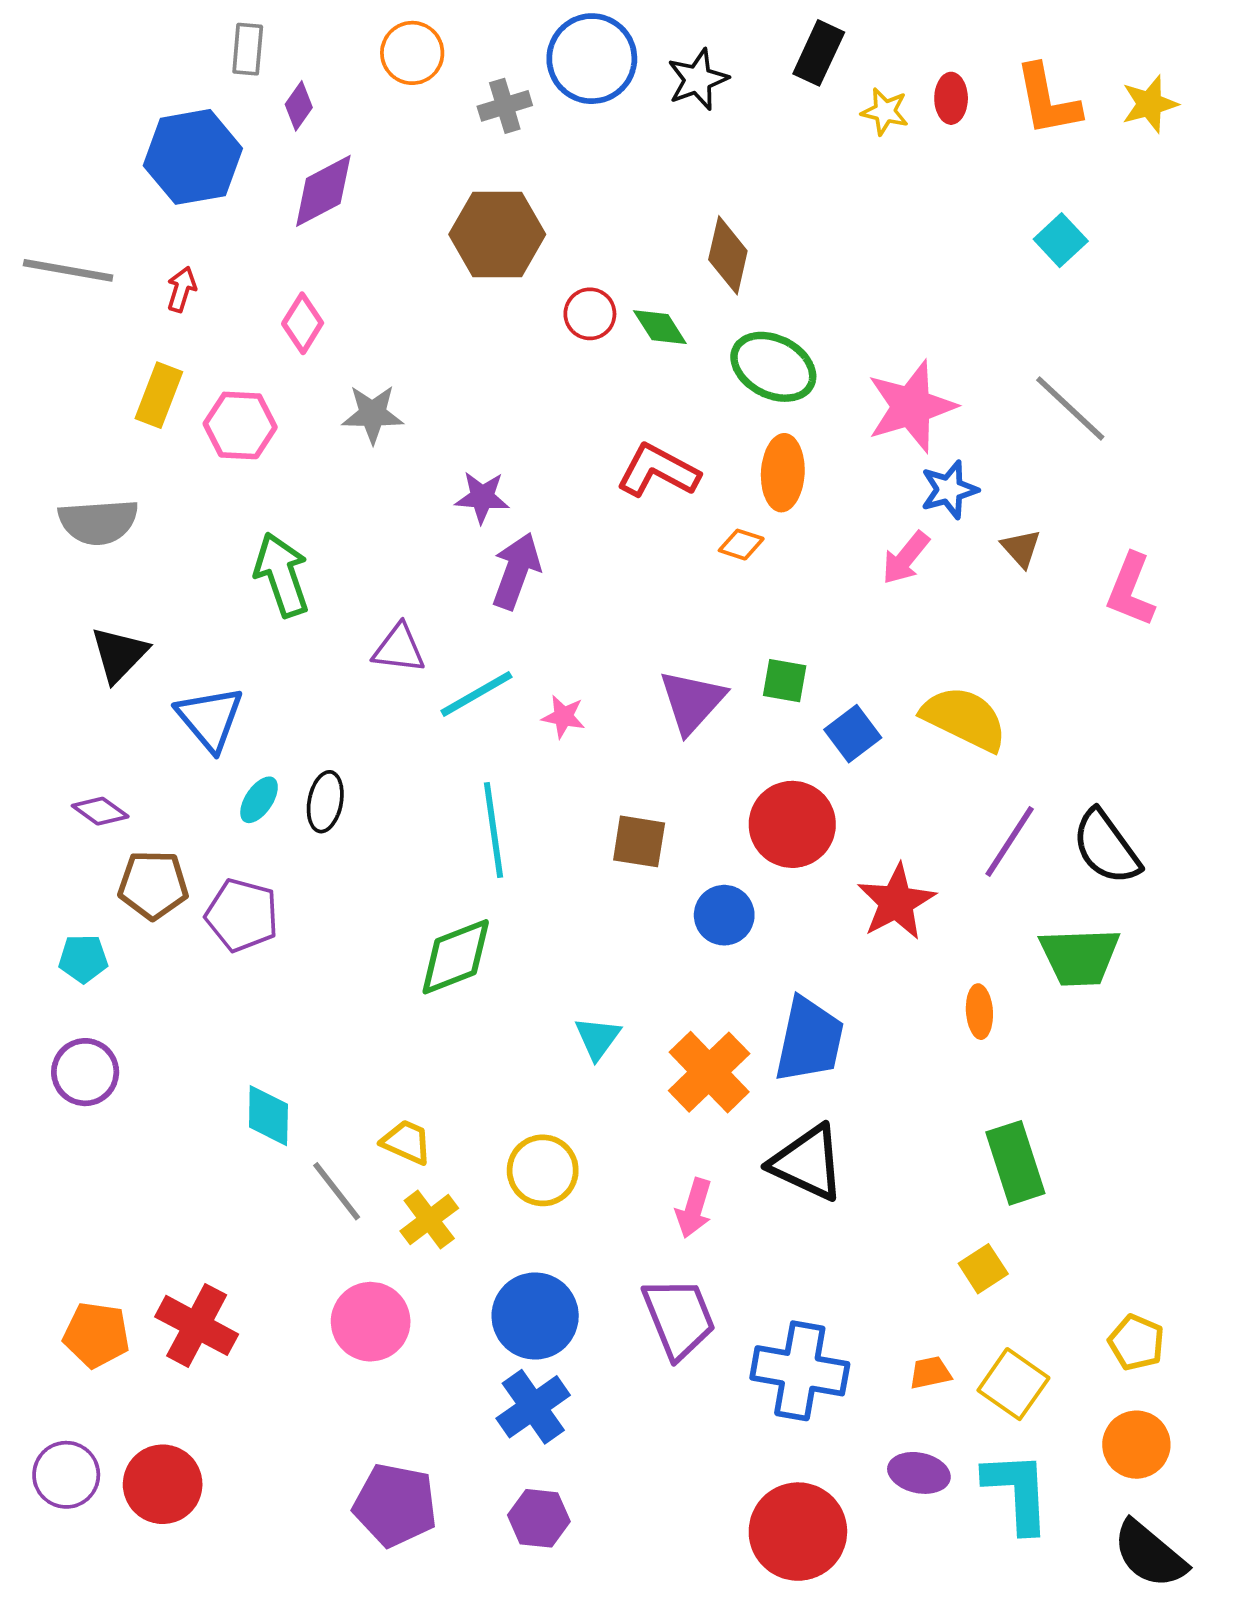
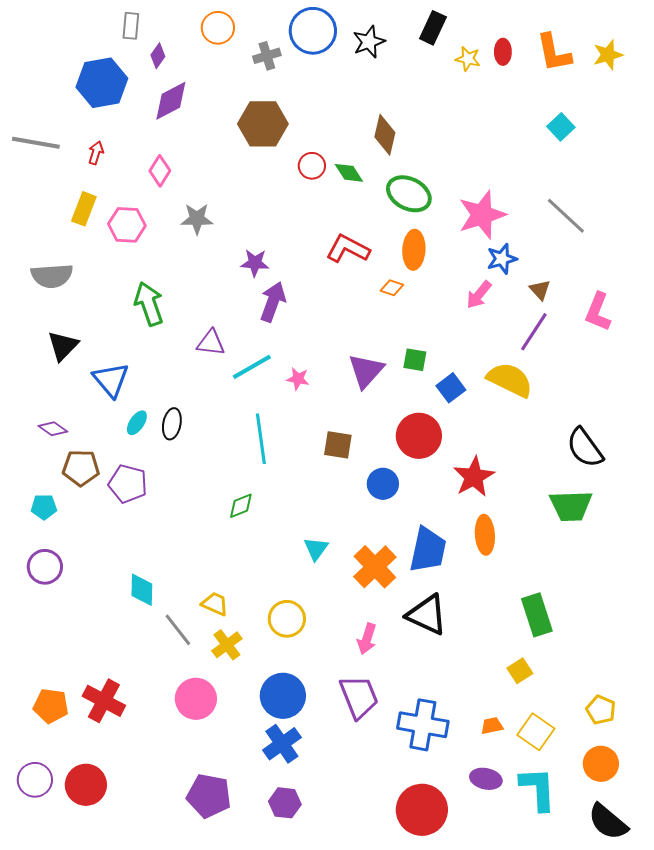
purple line: (1010, 841) -> (534, 332), moved
green diamond: (456, 957) -> (241, 506), size x0.6
orange ellipse: (979, 1012) -> (485, 535), moved, size x1.4

